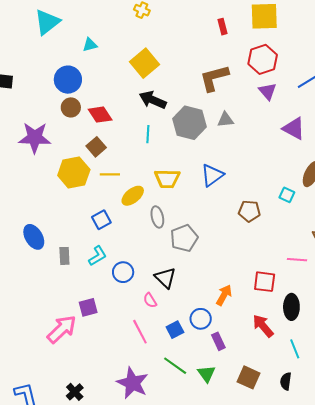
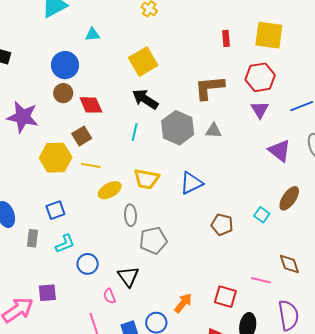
blue square: (101, 220) -> (55, 210), moved

